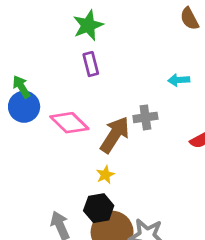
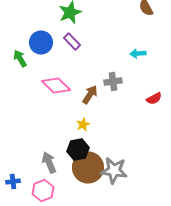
purple rectangle: (91, 64) -> (72, 42), turned -30
blue circle: (24, 107) -> (41, 42), moved
brown arrow: (115, 135) -> (90, 94), size x0.7

